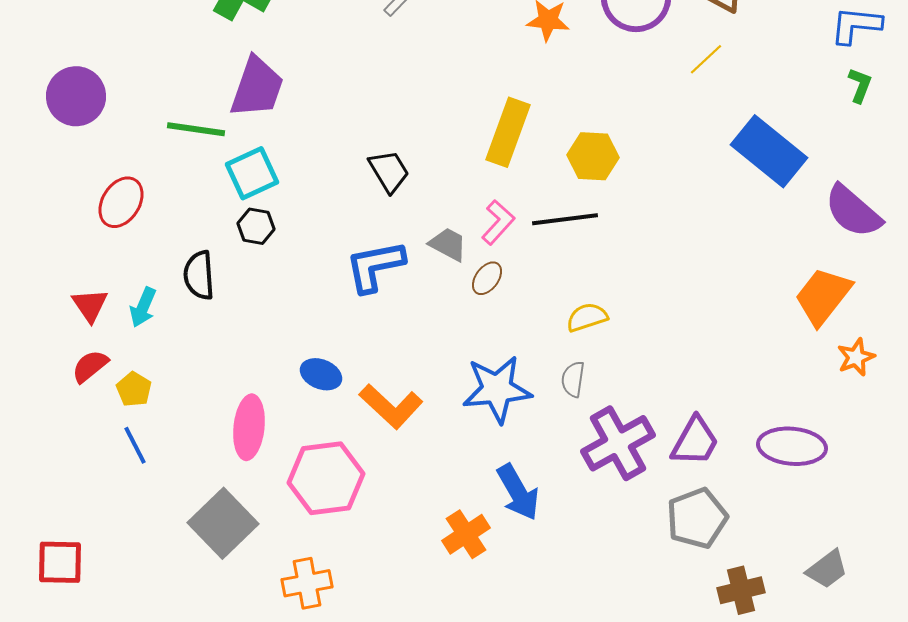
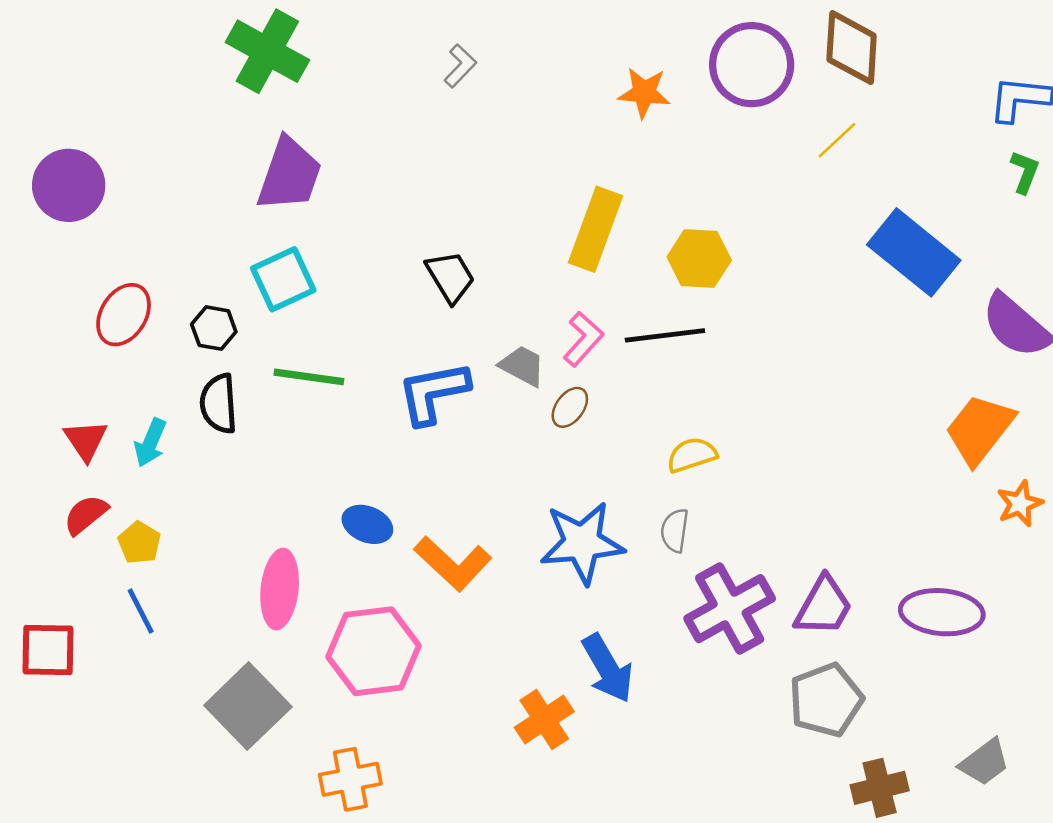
green line: (196, 129) -> (309, 377), moved
black hexagon: (256, 226) -> (214, 328), moved
red square: (60, 562) -> (48, 650), moved

